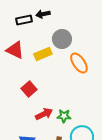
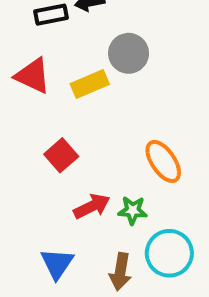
orange ellipse: (79, 63) -> (163, 161), moved

